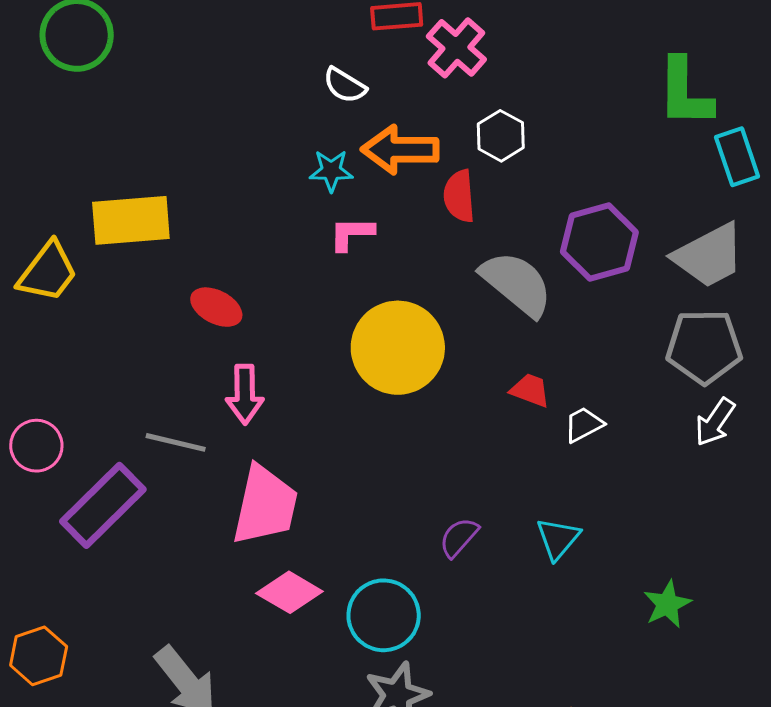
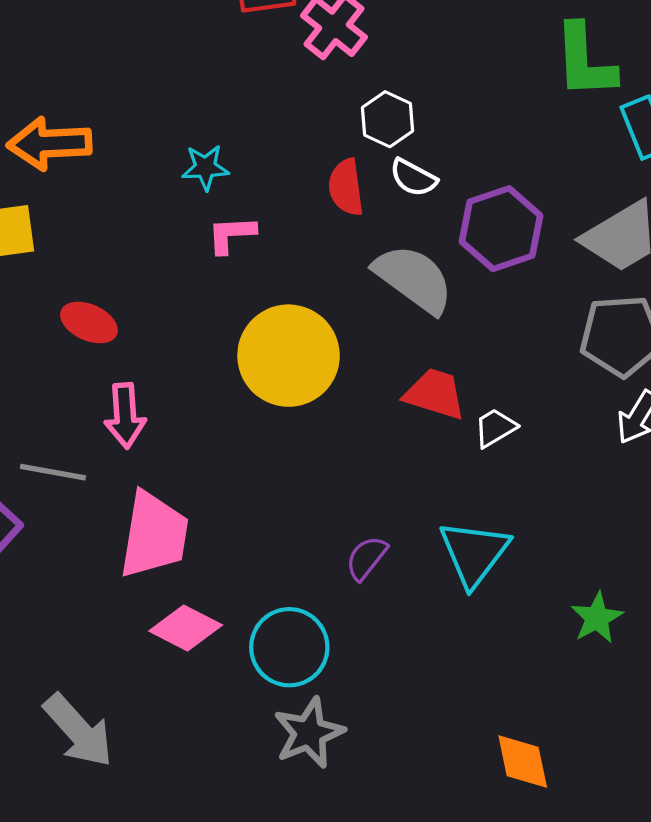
white semicircle: (345, 85) -> (413, 178), moved
orange arrow: (400, 150) -> (49, 144), moved
red trapezoid: (530, 390) -> (435, 394), size x1.4
cyan triangle: (558, 539) -> (474, 553), size x1.5

